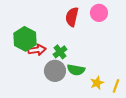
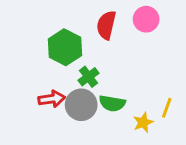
green hexagon: (25, 39) -> (65, 47), moved
red arrow: (37, 50) -> (52, 99), moved
yellow line: (116, 86) -> (167, 108), moved

